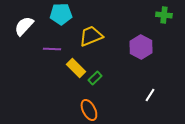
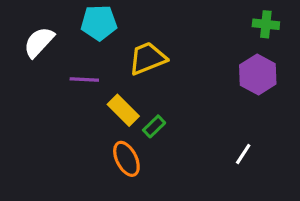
purple hexagon: (141, 47) -> (258, 75), moved
orange ellipse: (89, 110) -> (126, 159), moved

